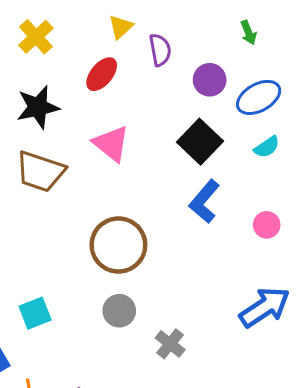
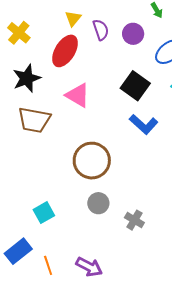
red ellipse: (102, 74) -> (65, 51), size x1.4
purple circle: (210, 80) -> (133, 34), moved
blue L-shape: (204, 202) -> (144, 124), turned -80

